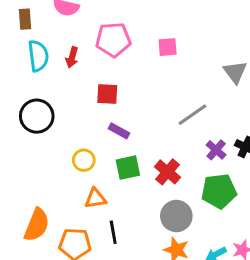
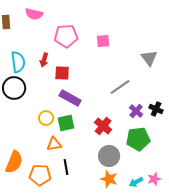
cyan semicircle: (38, 56) -> (18, 62), moved
red arrow: (72, 57) -> (44, 60), moved
purple rectangle: (119, 131) -> (70, 98), size x1.5
green square: (128, 168) -> (66, 123), moved

